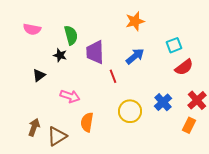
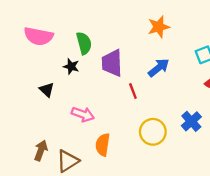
pink semicircle: (32, 29) -> (38, 36), size x1.4
black triangle: (39, 75) -> (47, 90), turned -40

